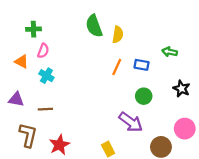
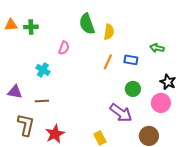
pink semicircle: (43, 51) -> (64, 48), moved
orange triangle: (22, 62) -> (11, 25), moved, turned -32
pink circle: (185, 129) -> (161, 103), moved

